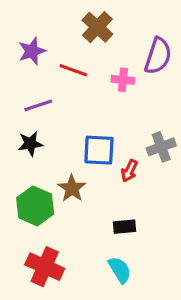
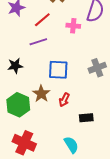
red line: (73, 70) -> (42, 20), turned -60
purple line: (38, 105) -> (38, 42), moved
red arrow: (129, 171) -> (64, 100), moved
black rectangle: (125, 227) -> (86, 118), moved

